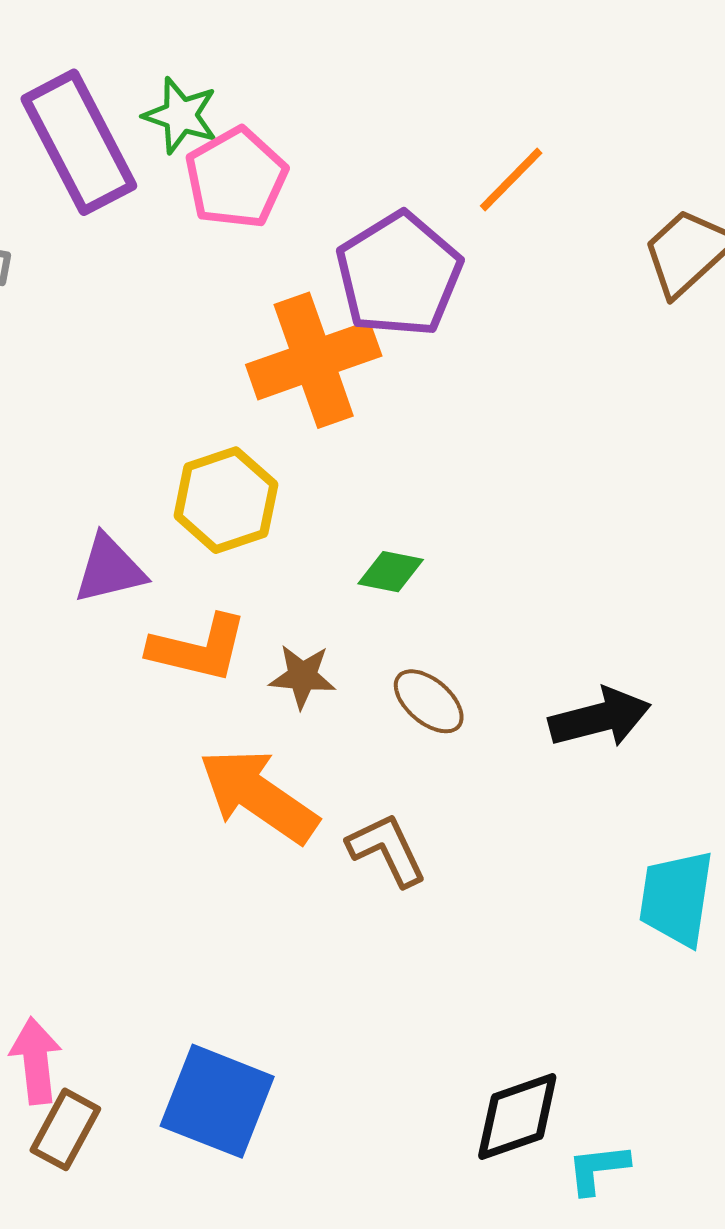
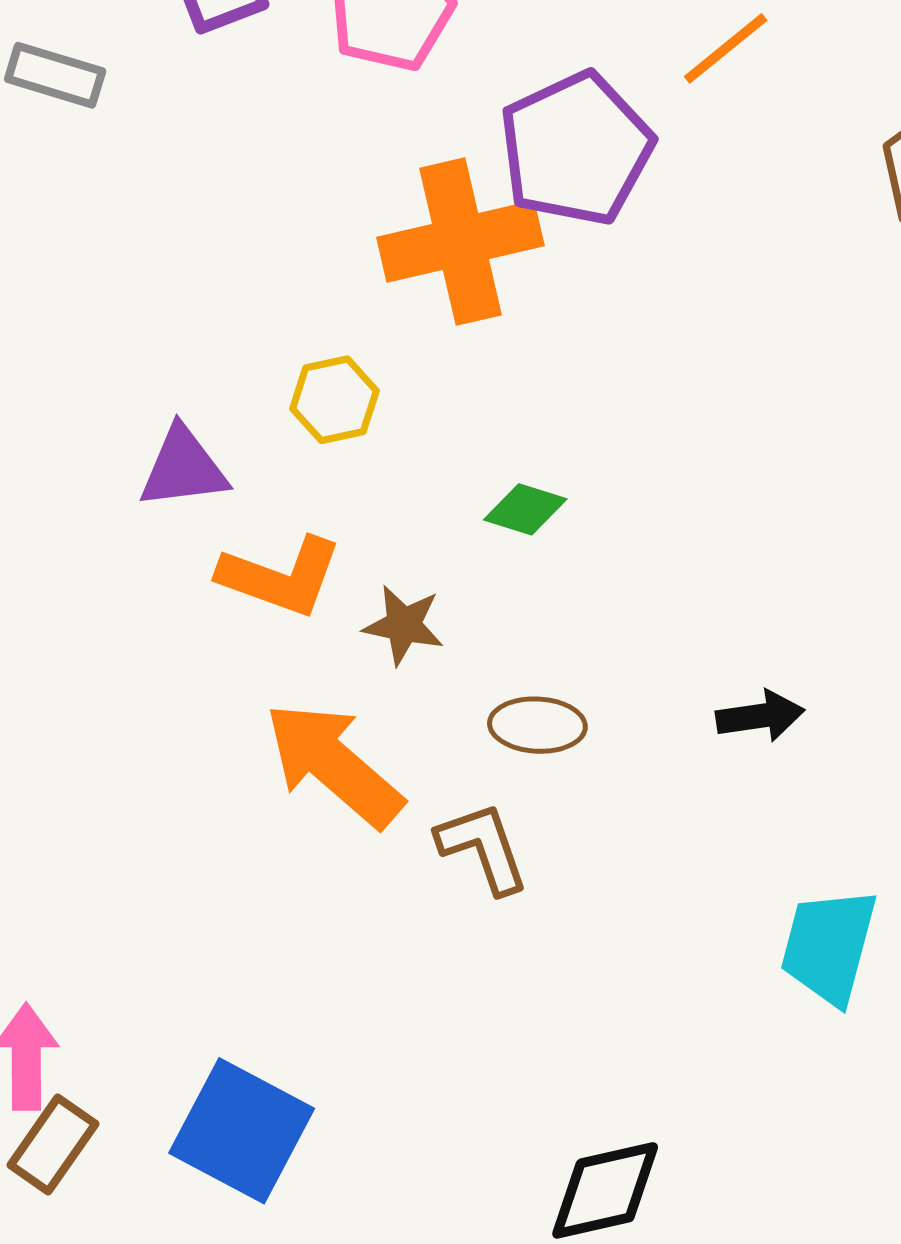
yellow hexagon: (226, 500) -> (334, 400), size x0.7
brown ellipse: (429, 701) -> (537, 725), moved, turned -44
black arrow: (600, 718) -> (760, 716), size x0.7

